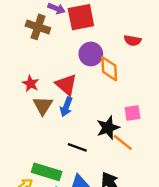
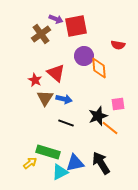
brown cross: (38, 27) -> (41, 34), turned 36
red triangle: (66, 85) -> (56, 73), moved
blue arrow: (66, 107) -> (64, 99), turned -98
black line: (77, 147) -> (66, 123), moved

